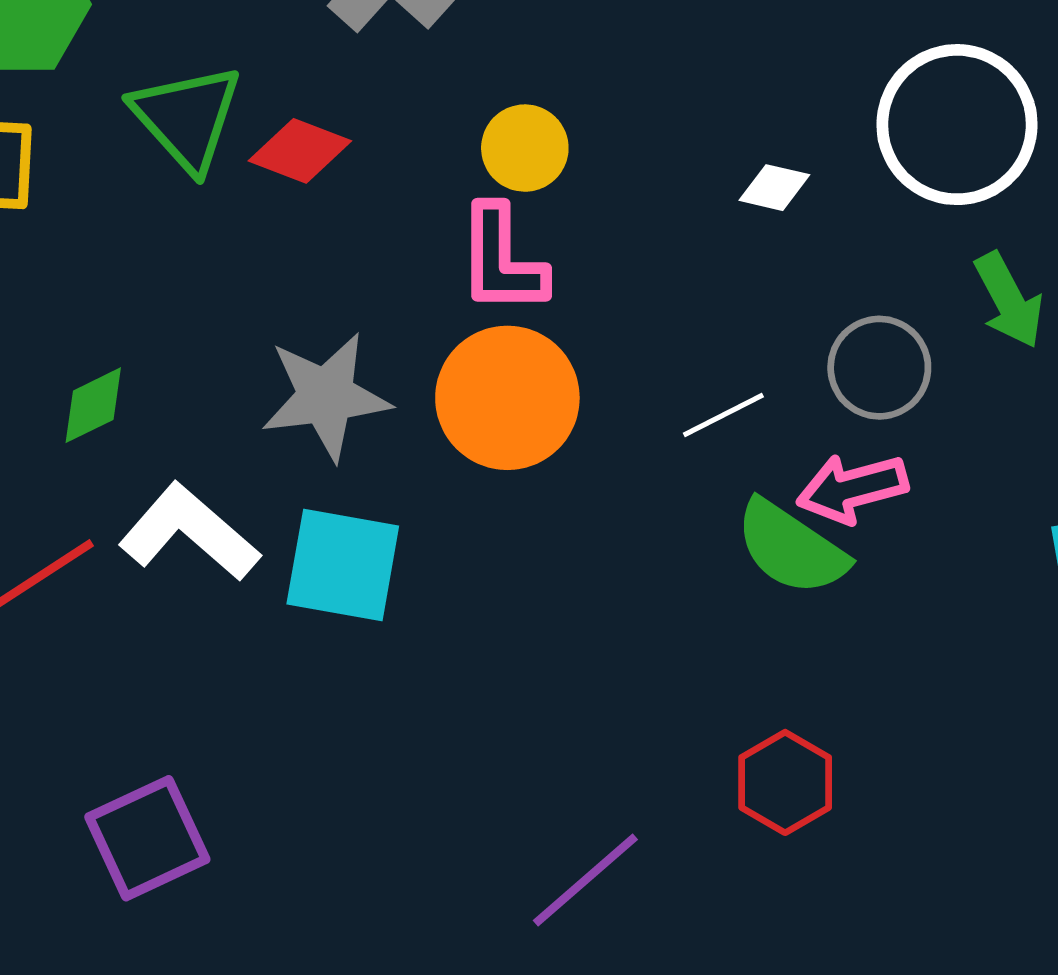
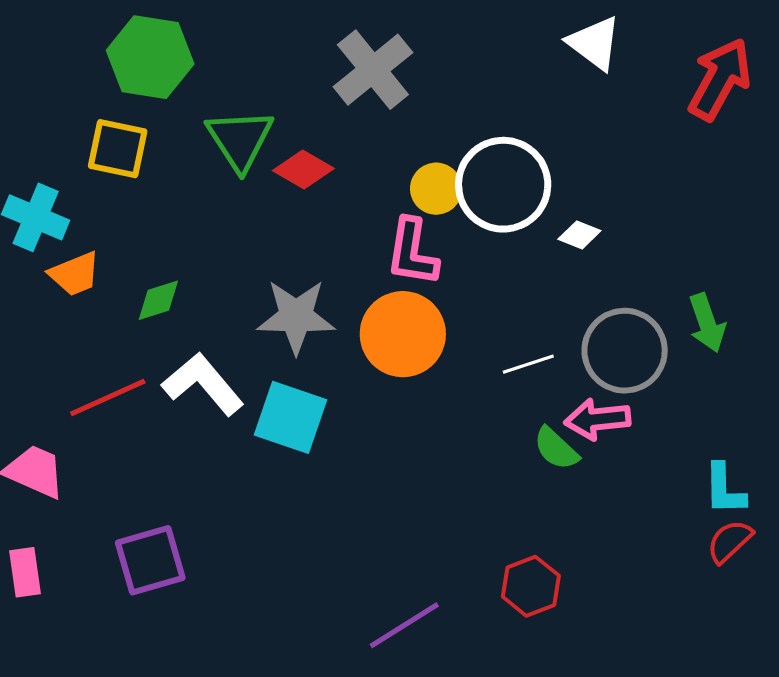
white circle: (957, 125) -> (503, 185), moved
gray circle: (879, 368) -> (625, 351), size x1.4
green semicircle: (791, 548) -> (556, 449), size x0.7

